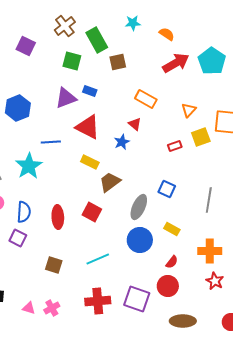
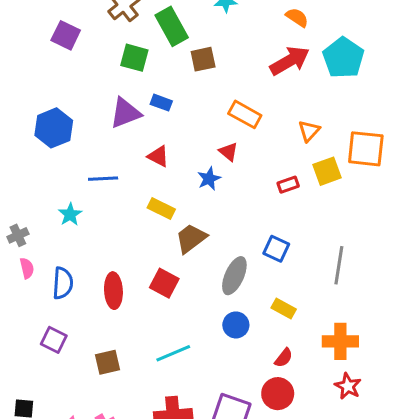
orange semicircle: (167, 34) -> (297, 17), moved
red triangle: (88, 127) -> (158, 156), size x0.6
cyan star: (29, 166) -> (70, 214), size x0.6
purple square: (18, 238) -> (54, 340), moved
blue circle: (140, 240) -> (236, 325), size x0.7
brown square: (54, 265) -> (107, 362), turned -30

